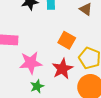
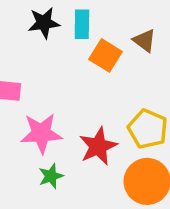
orange square: (67, 40) -> (105, 55), moved

